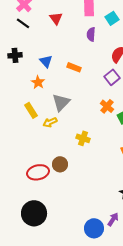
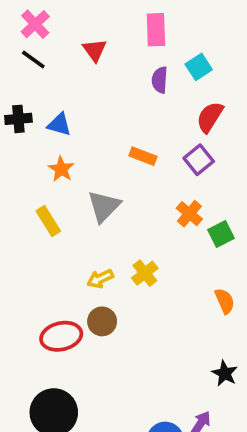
cyan square: (112, 18) -> (199, 67), moved
blue triangle: (46, 61) -> (59, 124), moved, turned -32
orange rectangle: (74, 67) -> (143, 156), moved
yellow arrow: (50, 122) -> (100, 279), moved
yellow cross: (83, 138) -> (145, 273), turned 32

